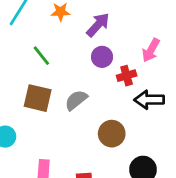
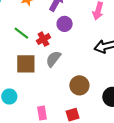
red cross: (127, 76) -> (43, 39), moved
brown circle: (112, 134) -> (79, 85), moved

